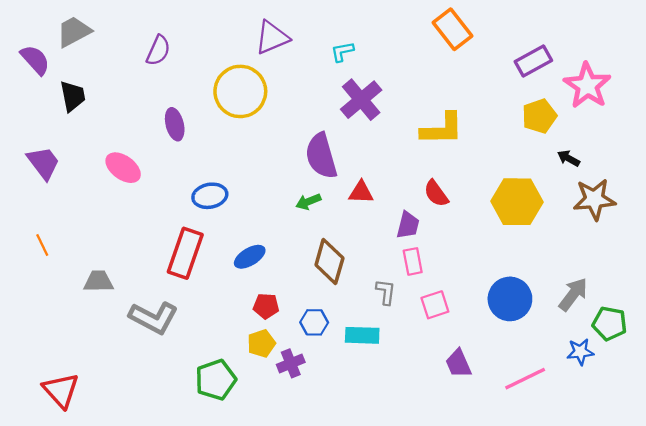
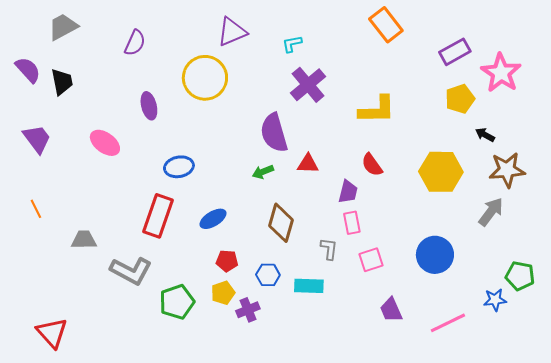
purple semicircle: (35, 60) -> (28, 70), moved
gray arrow: (573, 294) -> (491, 212), moved
green pentagon: (216, 380) -> (177, 302), moved

